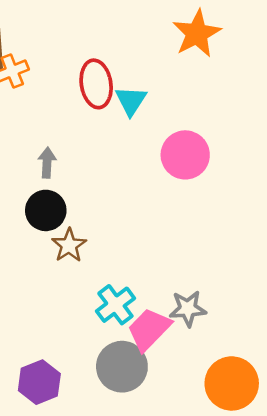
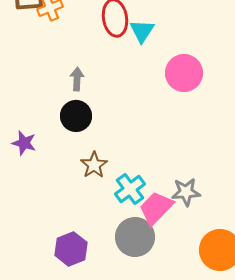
brown star: (69, 245) -> (94, 165), moved

